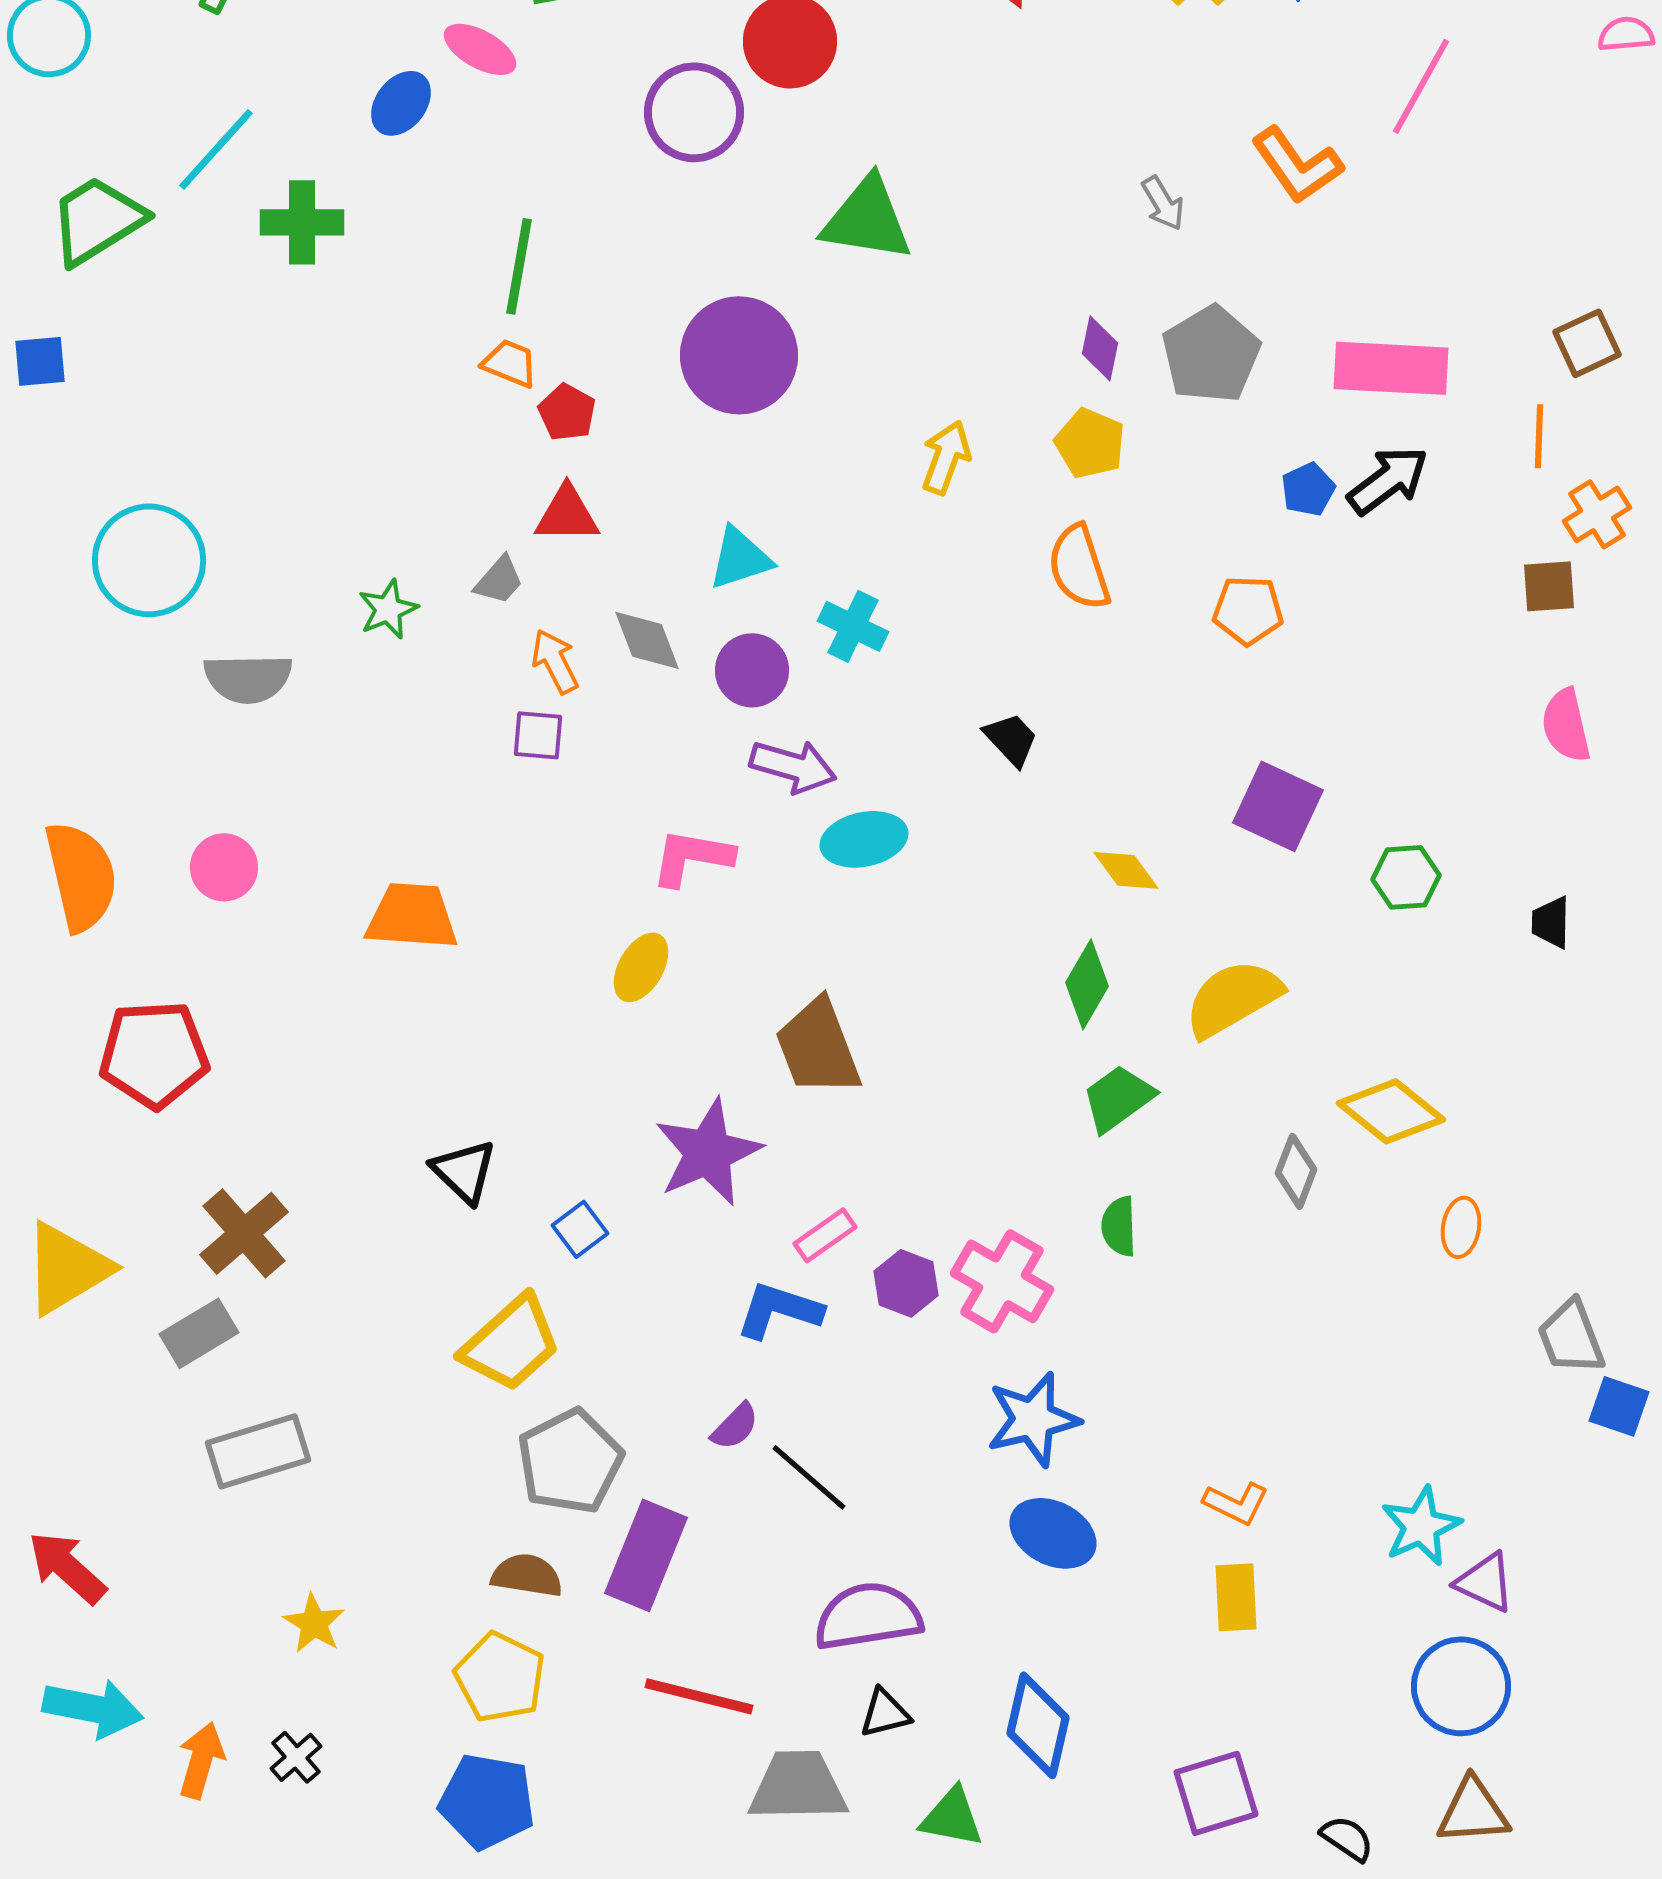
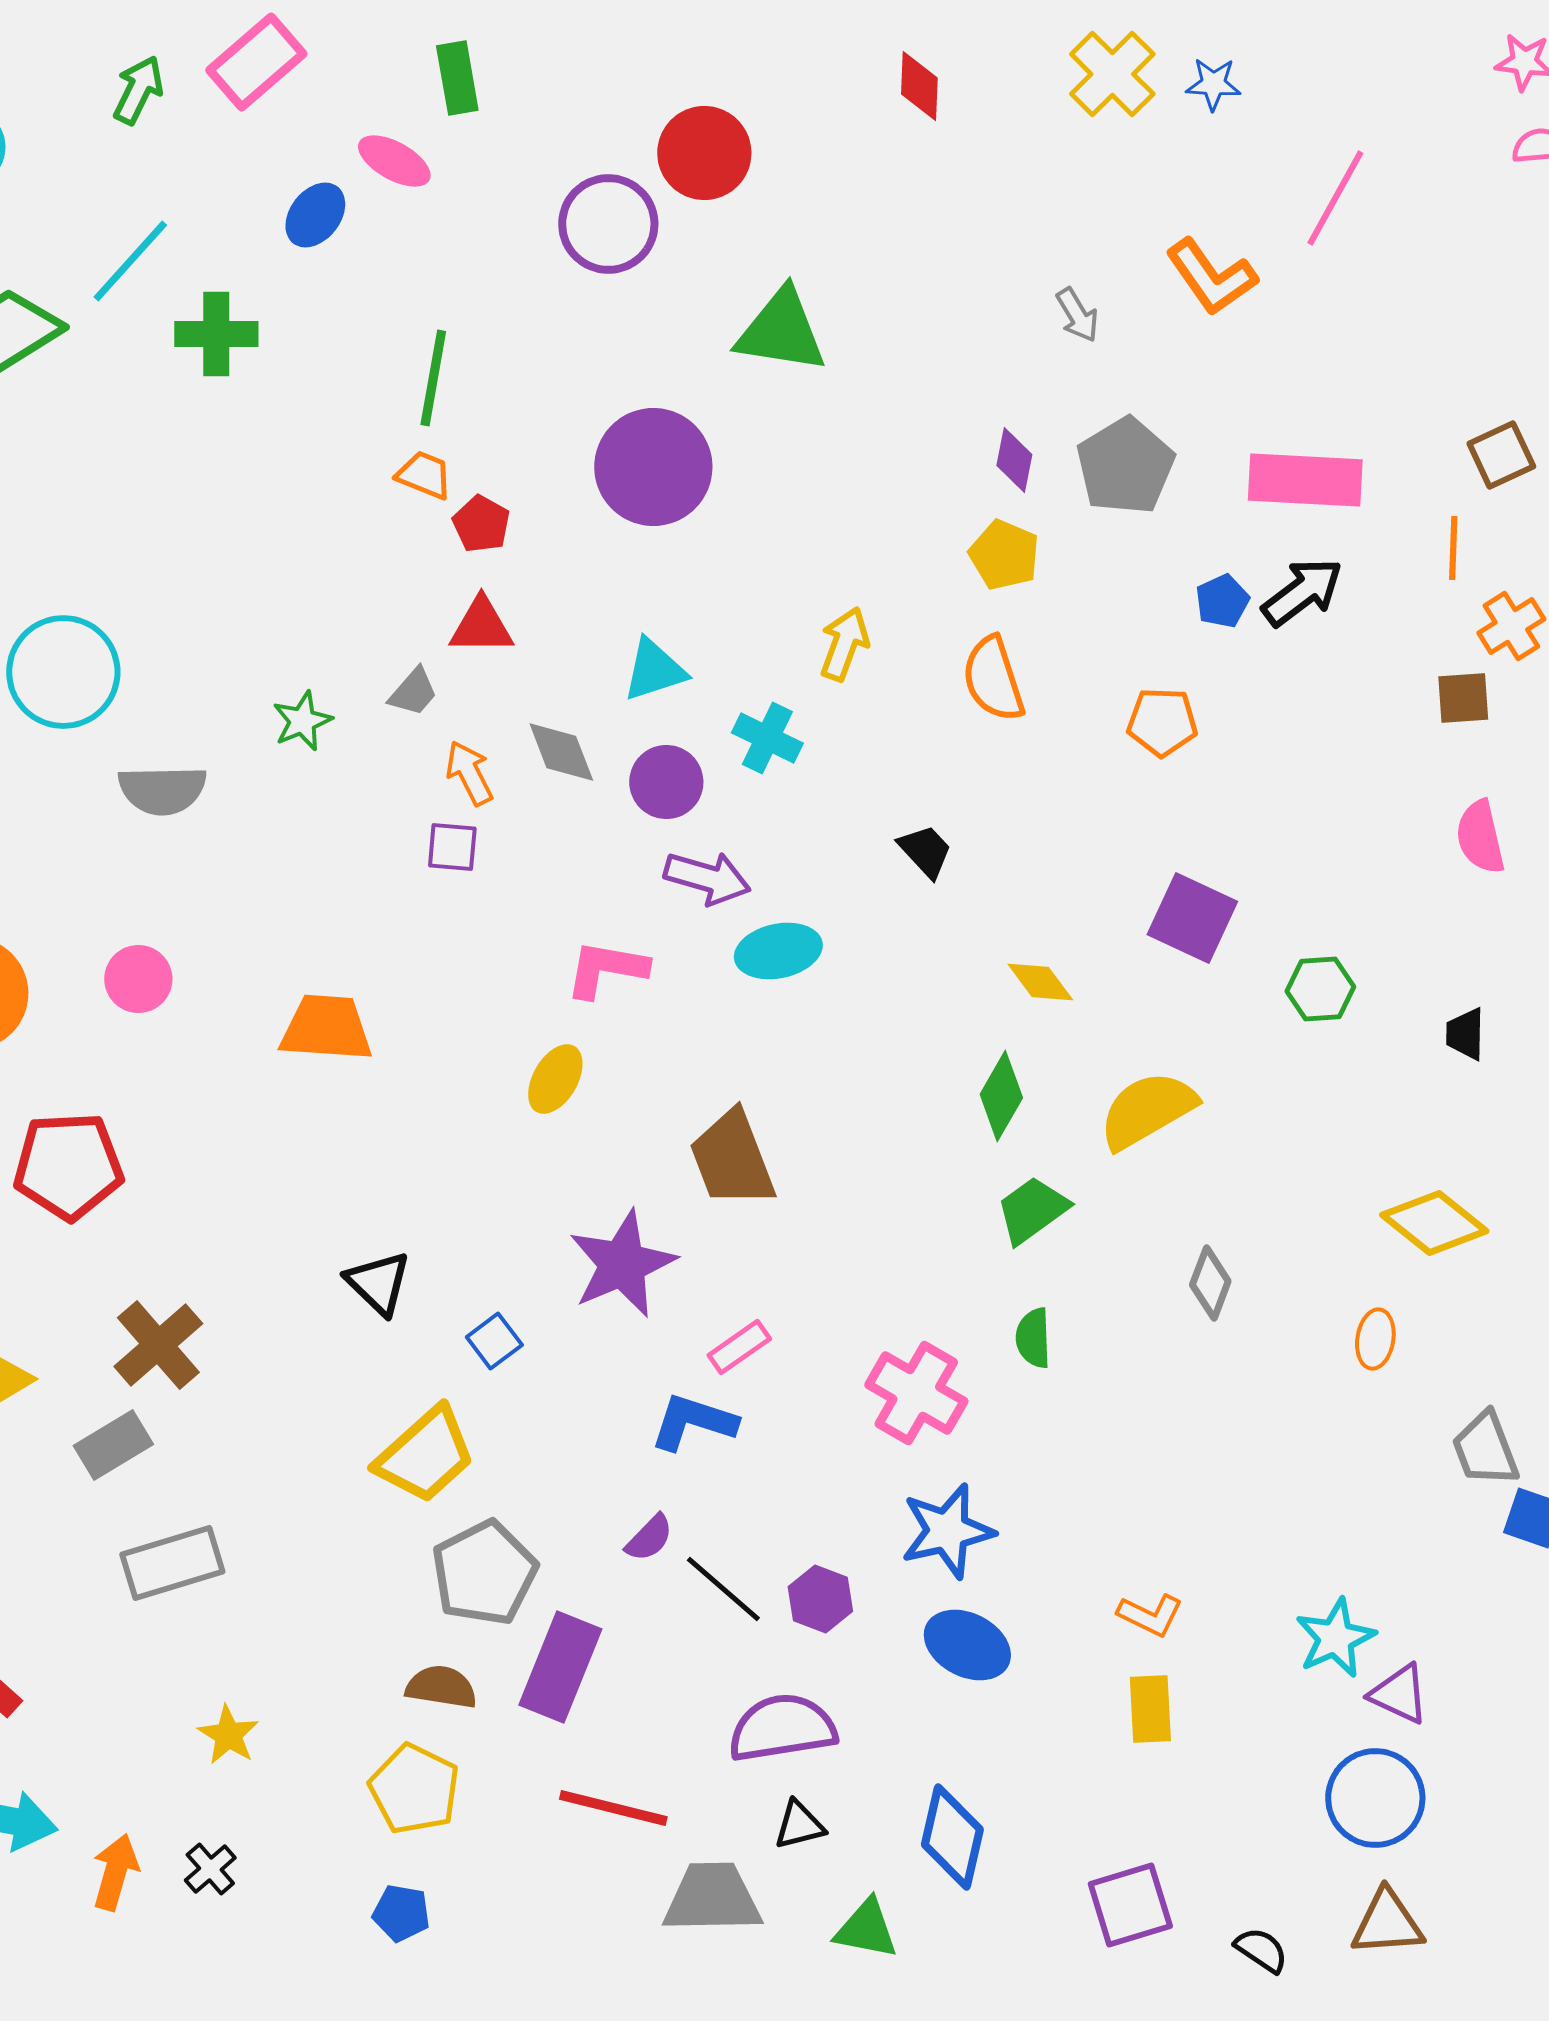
yellow arrow: (946, 457) -> (844, 644), moved
yellow diamond: (1391, 1111) -> (1434, 1223), moved
purple hexagon: (906, 1283) -> (820, 1599), moved
blue pentagon: (487, 1801) -> (401, 1913), size x0.6

